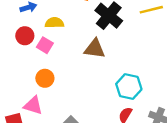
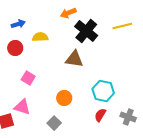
pink square: (45, 45) -> (28, 78), moved
orange circle: (45, 78) -> (64, 98), moved

